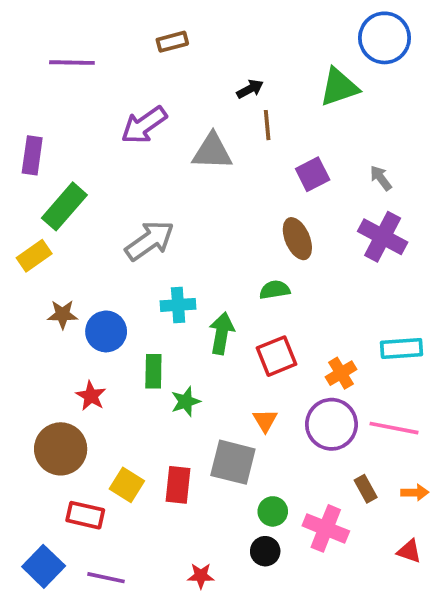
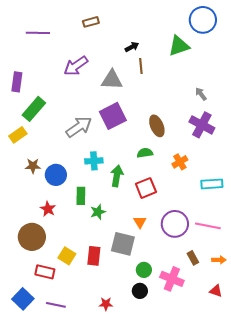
purple square: (313, 174) -> (113, 116), moved, size x1.5
orange cross: (341, 373) -> (180, 162), moved

